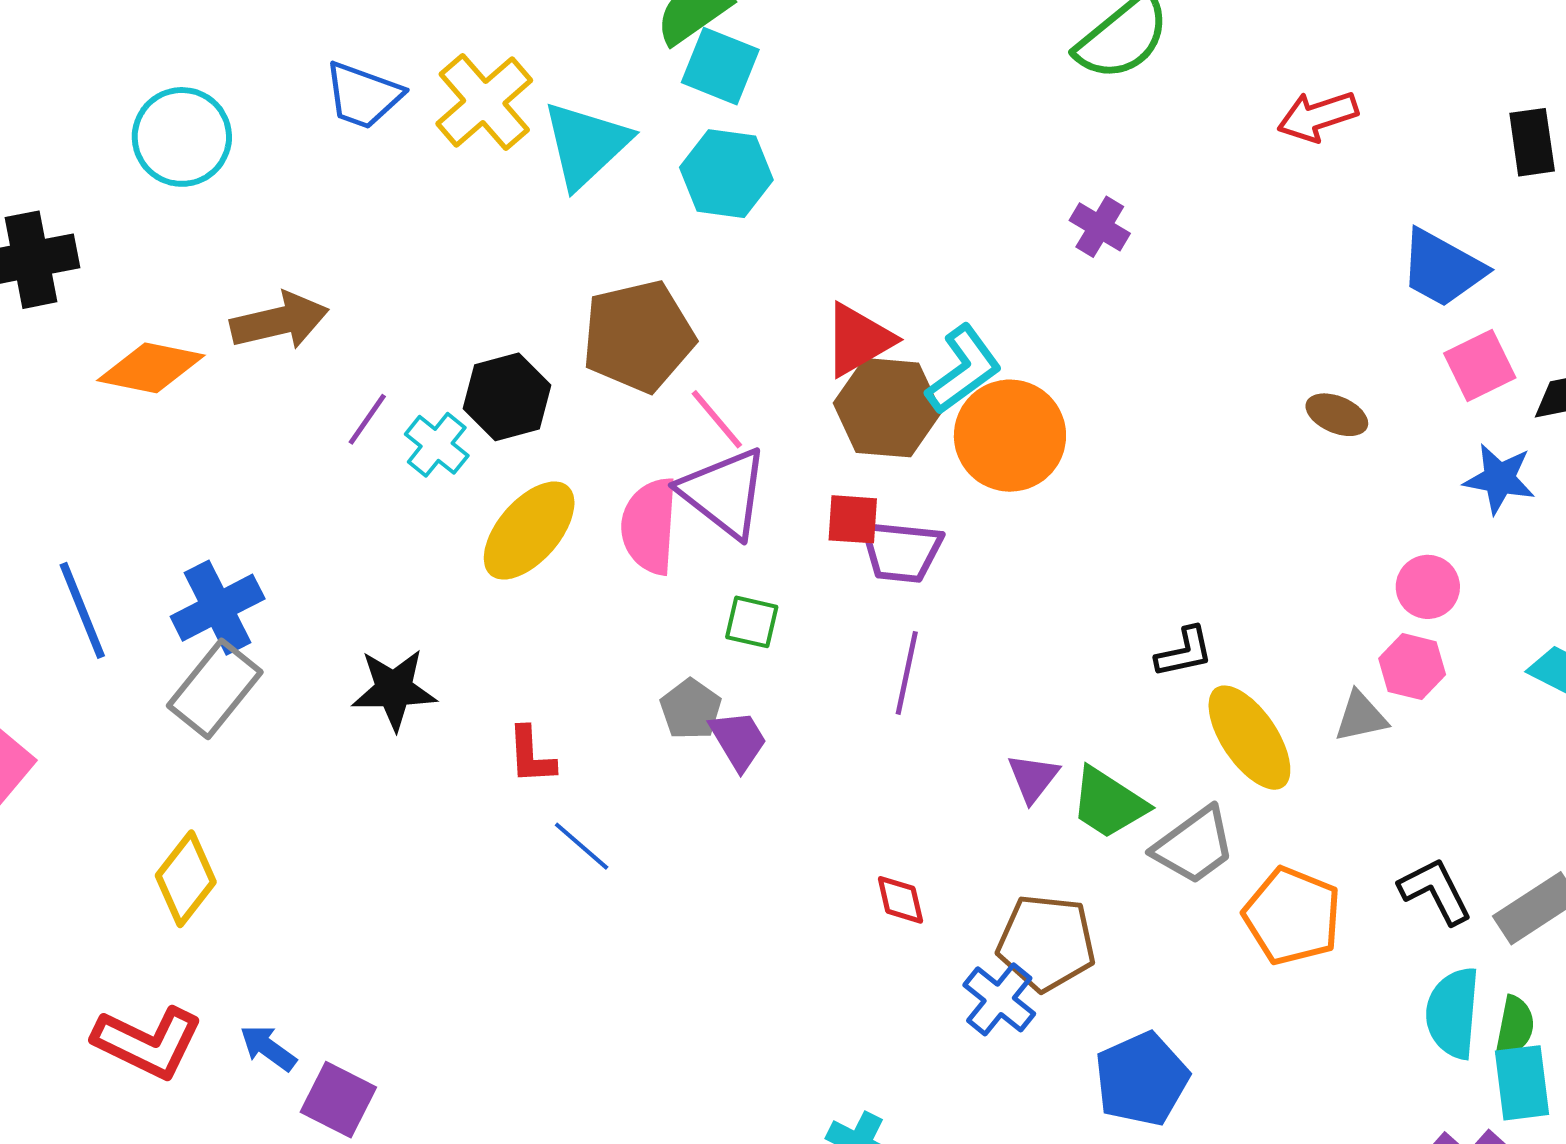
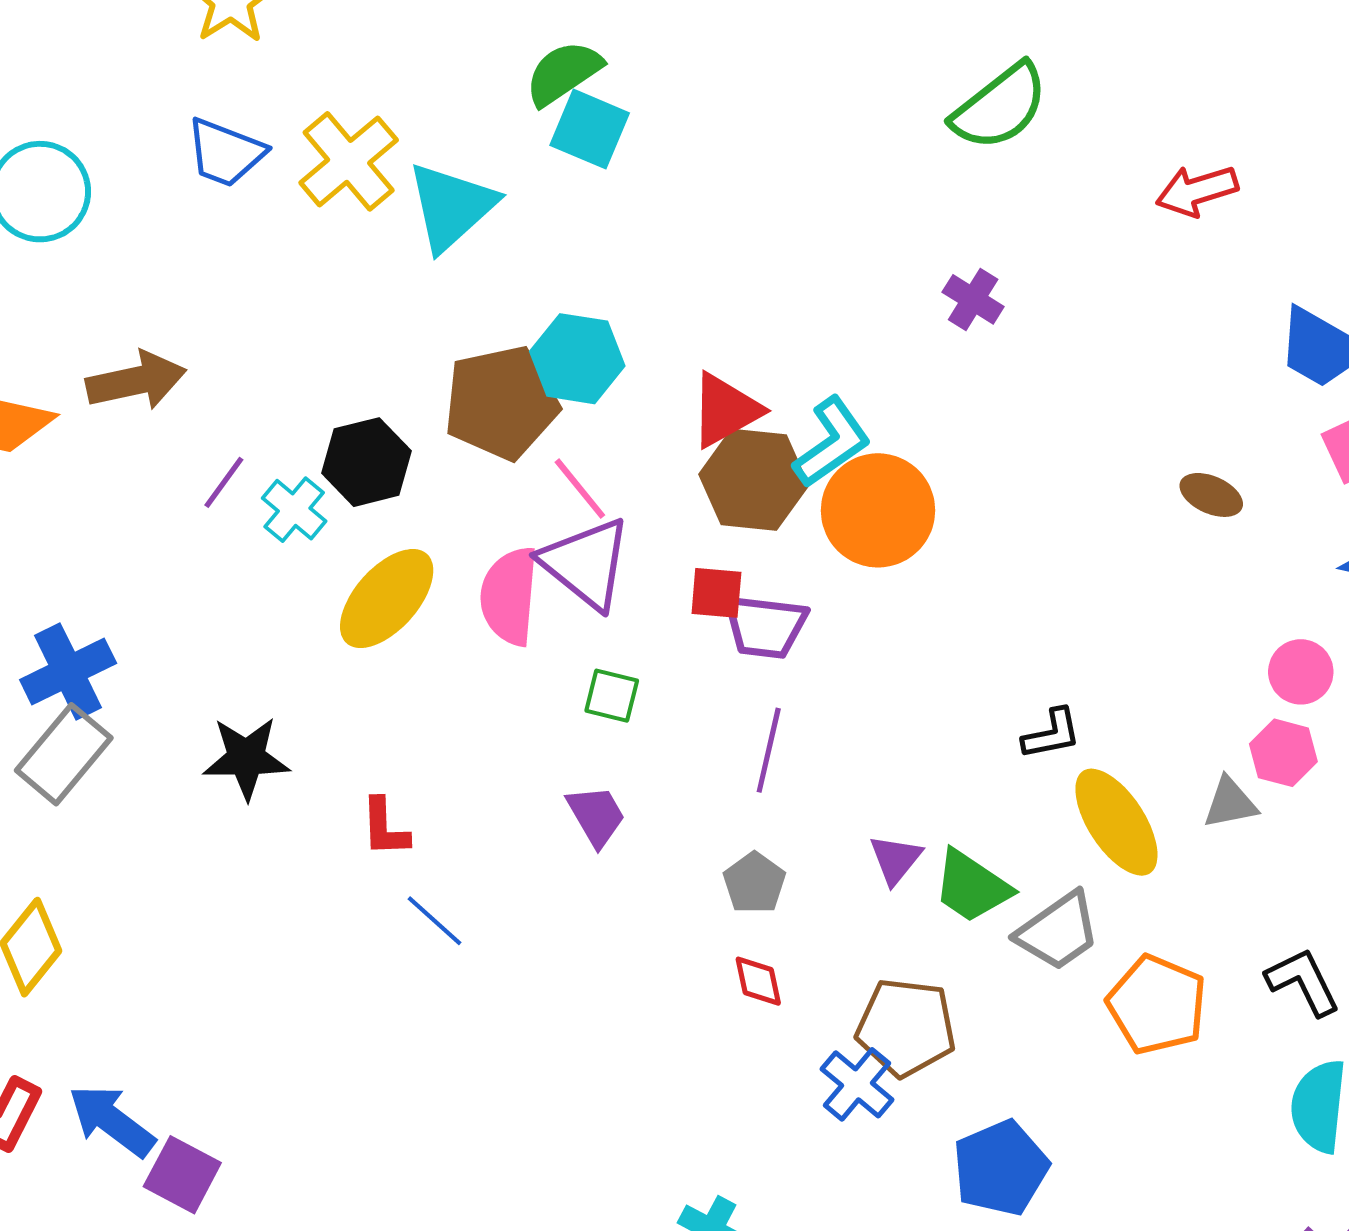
cyan hexagon: (726, 174) -> (577, 359), moved
gray pentagon: (691, 709) -> (754, 883), moved
blue arrow: (268, 1048) -> (112, 1121), size x1.5

